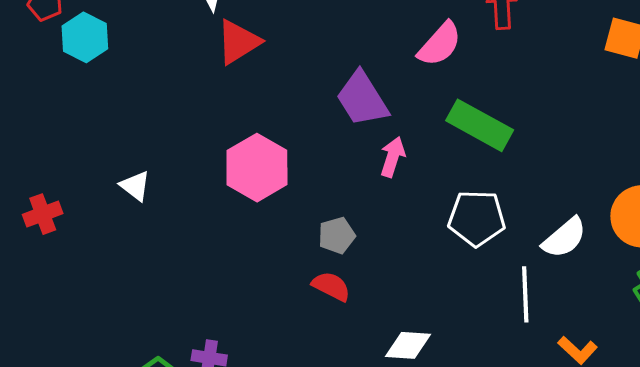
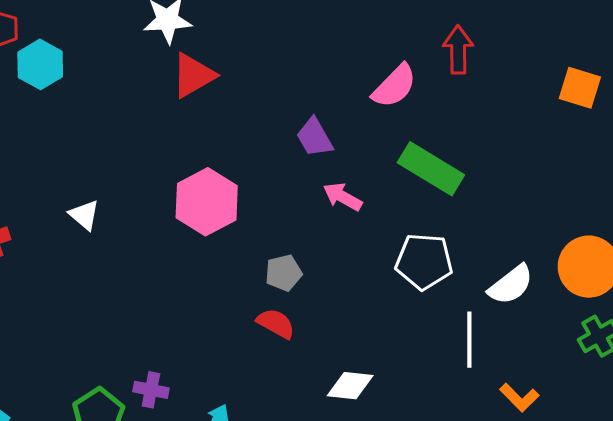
purple trapezoid: (362, 99) -> (315, 137), size x0.7
pink arrow: (393, 157) -> (343, 197), turned -81

